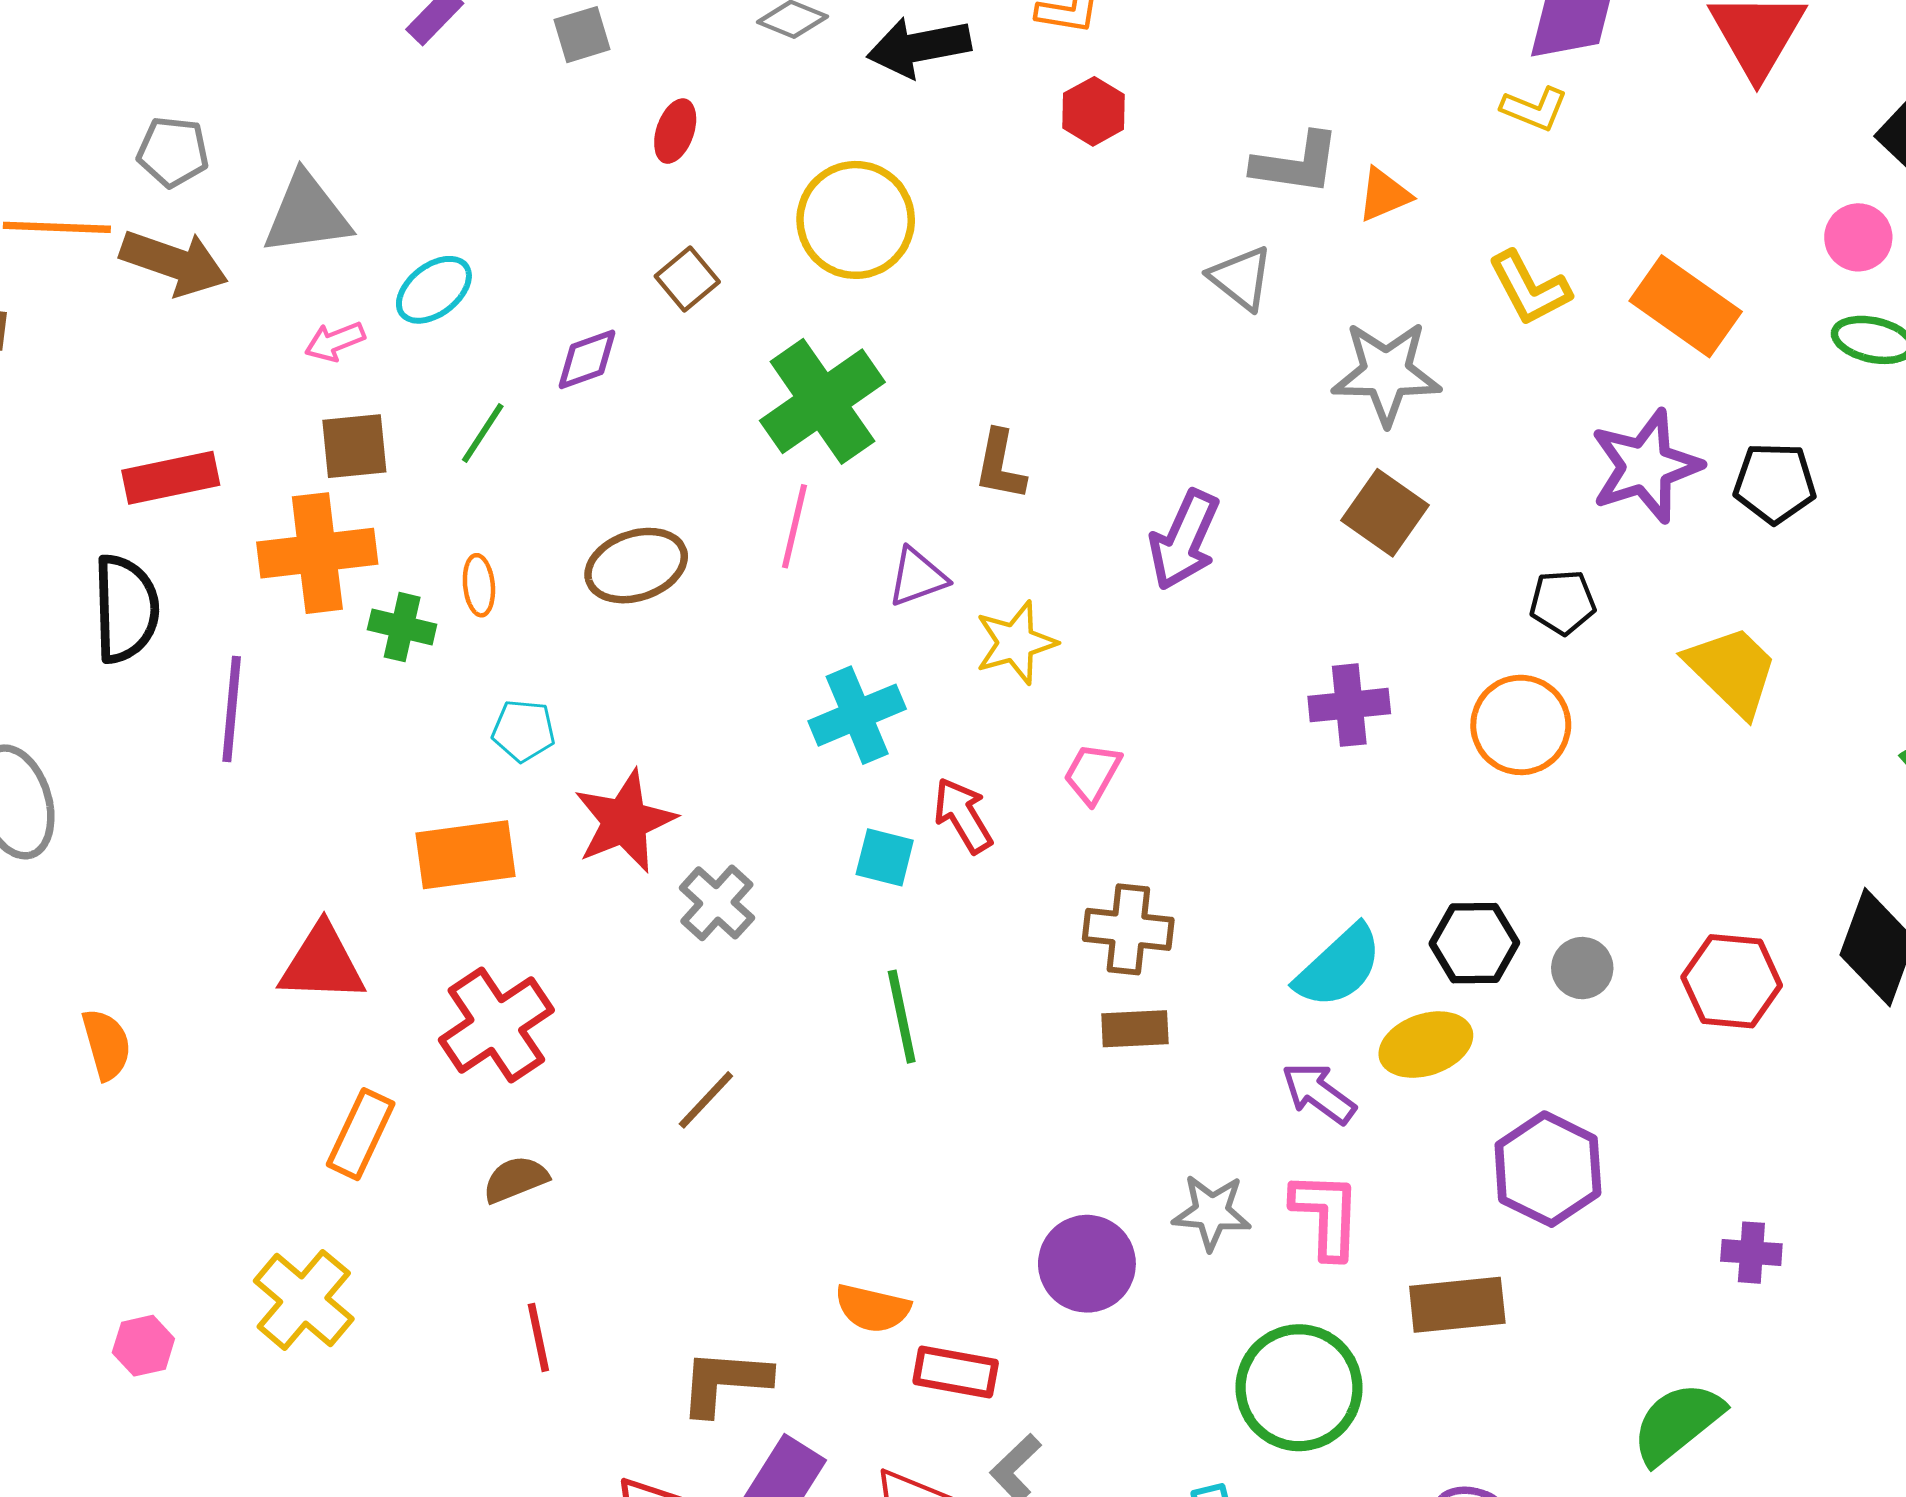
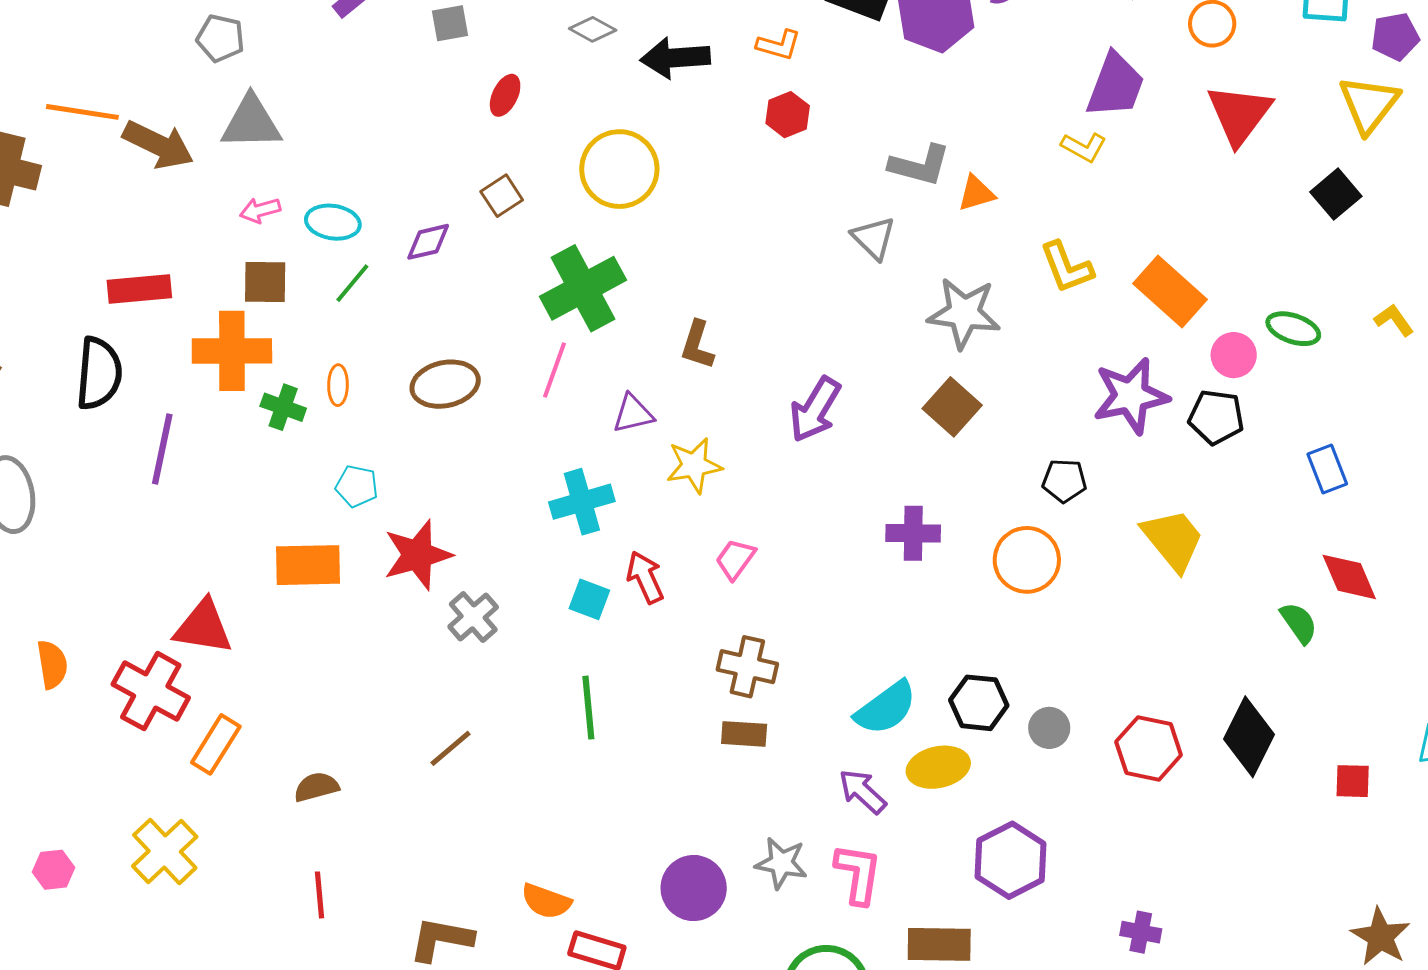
gray pentagon: (173, 152) -> (220, 38), moved
pink circle: (1858, 237) -> (1234, 355), moved
cyan ellipse: (434, 290) -> (333, 222), moved, turned 40
red cross: (496, 1025) -> (151, 691), moved, turned -34

